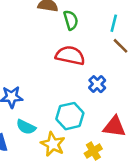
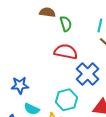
blue cross: (97, 84) -> (88, 74), size x1.6

